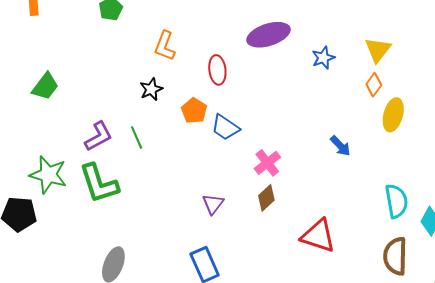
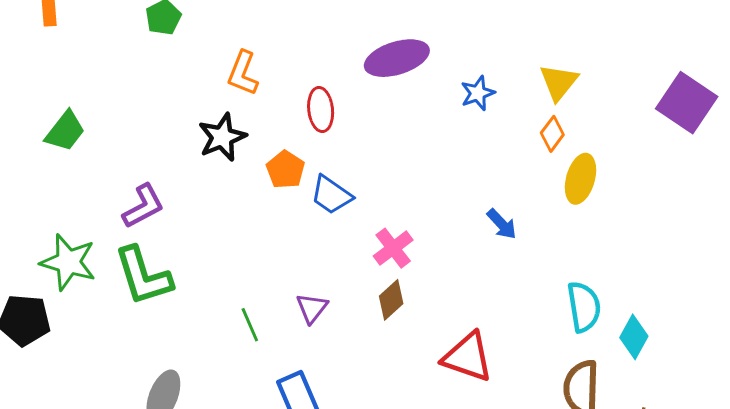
black star: (151, 89) -> (222, 137), size x1.4
green line: (137, 138) -> (250, 325), moved

